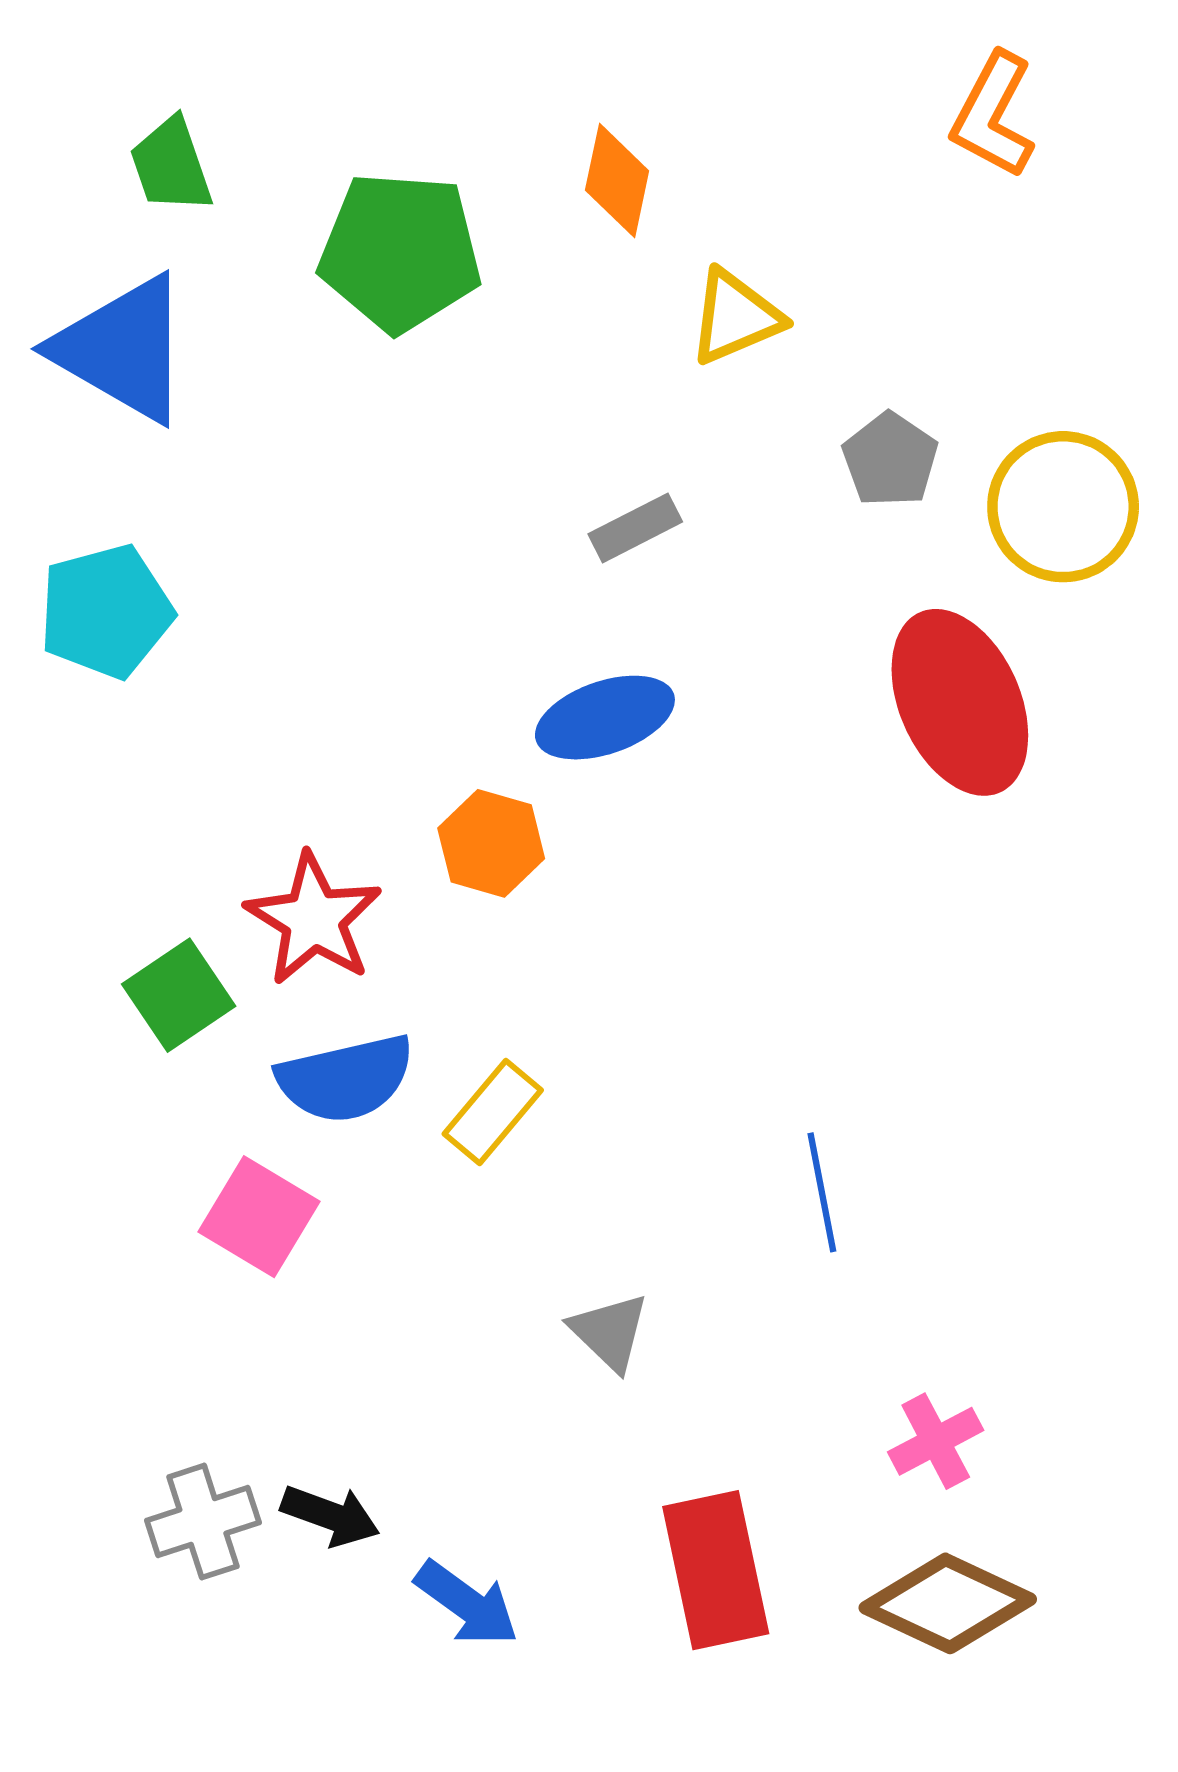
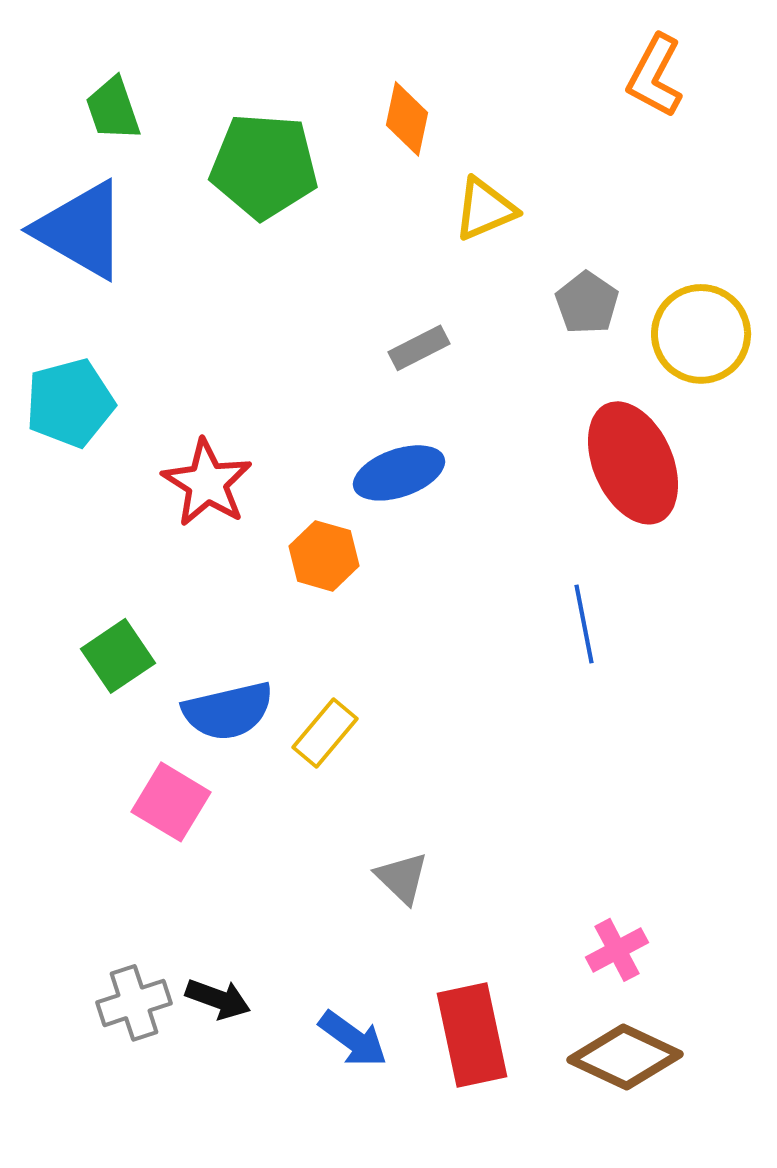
red star: (314, 919) -> (207, 483), moved
blue line: (822, 1192) -> (584, 624), moved
blue arrow: (467, 1603) -> (353, 1039), moved

